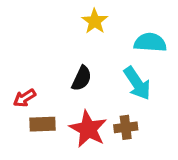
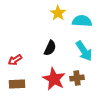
cyan semicircle: (150, 42) -> (82, 21), moved
brown rectangle: (42, 124) -> (17, 84), moved

